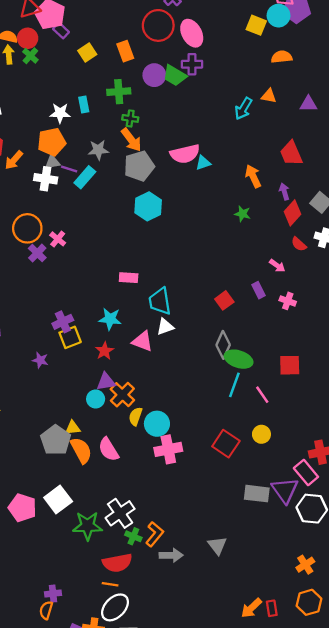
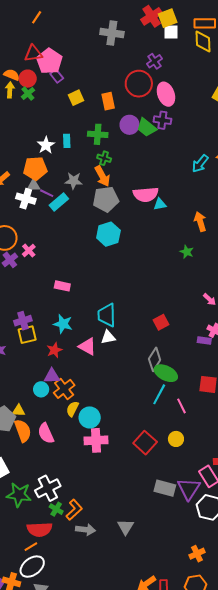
white star: (60, 113) -> (46, 145), turned 30
pink rectangle: (129, 278) -> (62, 286), moved
purple rectangle: (258, 290) -> (204, 340), moved, turned -64
orange line: (110, 584) -> (31, 547), turned -48

